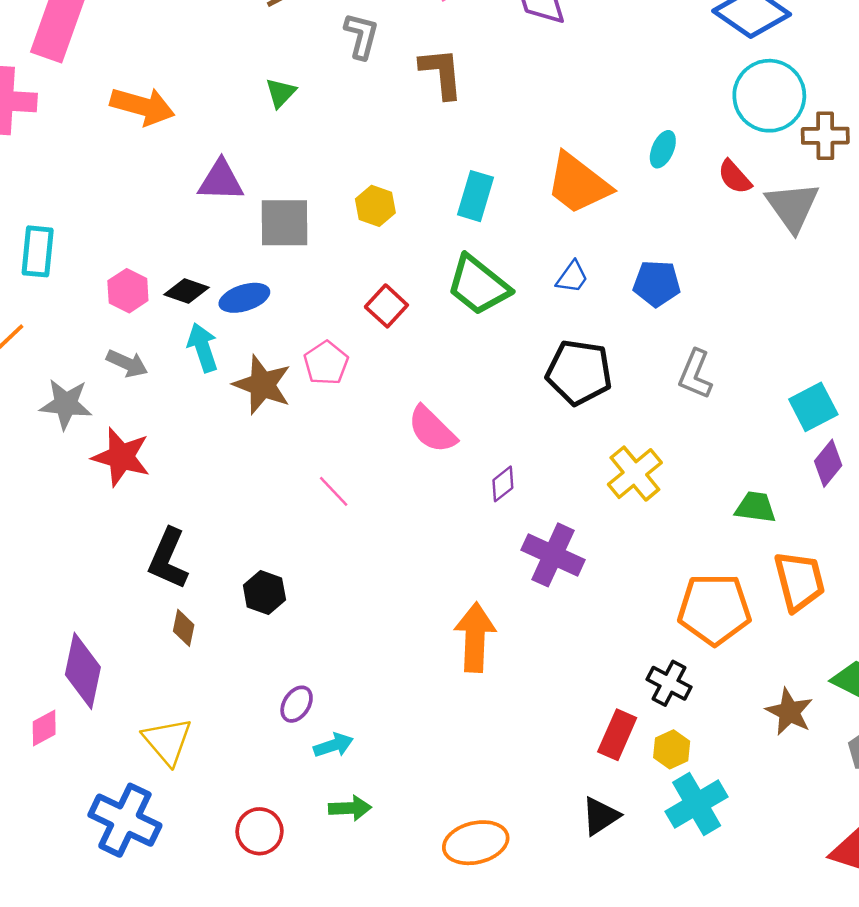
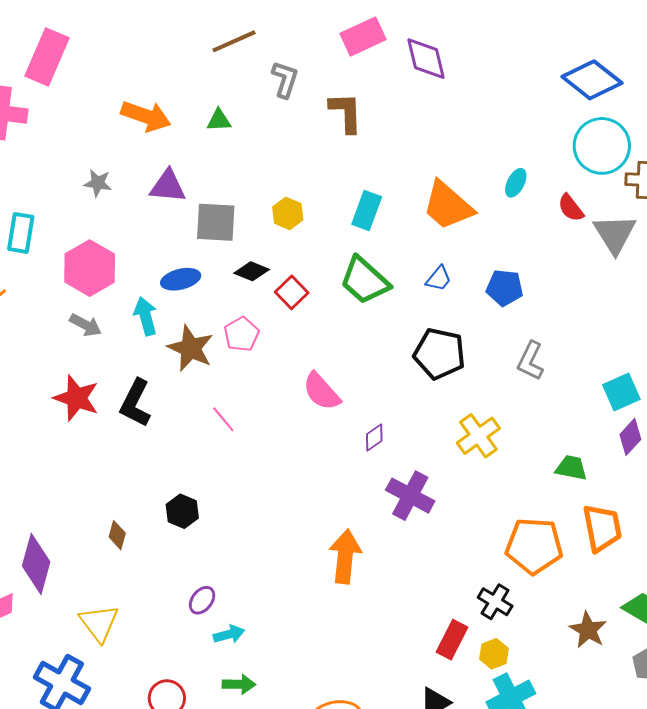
green triangle: (281, 93) -> (219, 120), turned 40
orange arrow: (142, 106) -> (146, 116), moved
pink hexagon: (128, 291) -> (90, 268), size x1.6
black diamond: (187, 291) -> (252, 271), moved
gray star: (66, 404) -> (98, 183), moved, size x0.7
pink line: (334, 491) -> (223, 419), moved
black L-shape: (168, 559) -> (135, 403), moved

